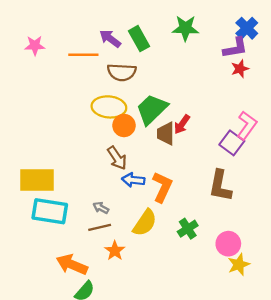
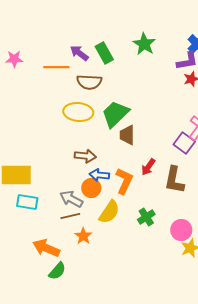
green star: (185, 28) -> (144, 44), turned 30
red arrow: (182, 124) -> (148, 167), moved
orange circle: (124, 125) -> (91, 188), moved
brown arrow: (117, 158) -> (85, 156), turned -50
gray arrow: (101, 208) -> (71, 199), size x1.6
cyan rectangle: (50, 211) -> (27, 202), size x0.7

